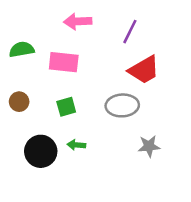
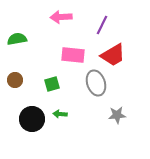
pink rectangle: (64, 62) -> (73, 55), moved
gray ellipse: (122, 105) -> (96, 83), turned 75

